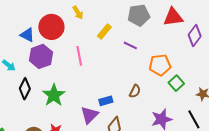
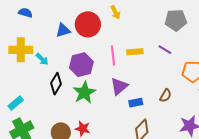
yellow rectangle: (104, 32) -> (135, 52), moved, turned 42
blue triangle: (27, 35) -> (63, 30), turned -49
purple hexagon: (41, 56) -> (81, 65), moved
purple triangle: (89, 115) -> (119, 86), moved

